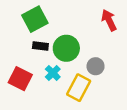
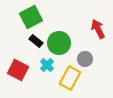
red arrow: (109, 20) -> (98, 29), moved
black rectangle: (40, 46) -> (36, 41), turned 32

